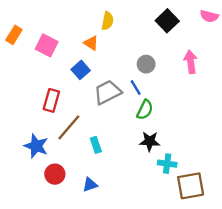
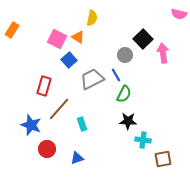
black square: (167, 21) -> (143, 39), moved
pink square: (47, 45) -> (57, 39), moved
brown square: (191, 186) -> (163, 159), size x0.7

